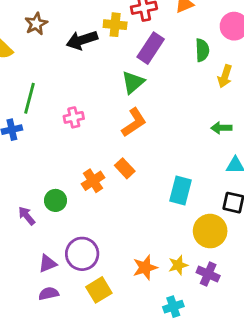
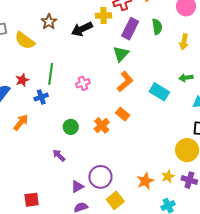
green semicircle: (202, 50) -> (157, 27), moved
cyan rectangle: (180, 190) -> (159, 92), moved, turned -66
green circle: (56, 200) -> (71, 127), moved

